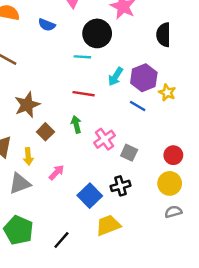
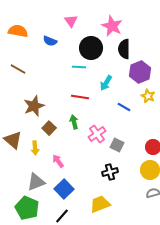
black semicircle: (163, 35) -> (124, 49), moved
purple hexagon: (144, 78) -> (140, 72), moved
pink arrow: (57, 172) -> (58, 161), turned -80
gray triangle: (20, 183) -> (36, 182), moved
blue square: (90, 196) -> (64, 189), moved

